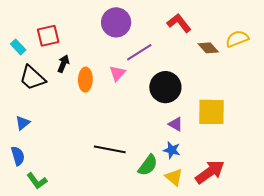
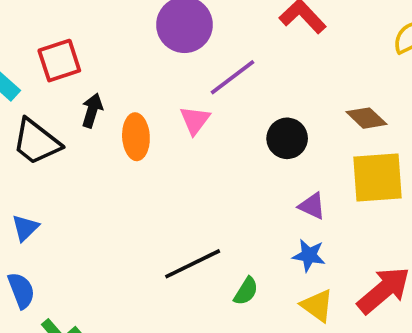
brown diamond: (208, 48) -> (366, 118), moved
black circle: (165, 87) -> (287, 138), size x0.7
black line: (110, 149) -> (193, 264), turned -32
green semicircle: (148, 165) -> (246, 291), moved, size x0.7

